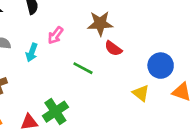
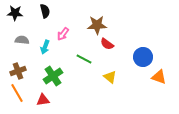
yellow triangle: (141, 93) -> (110, 77), moved
green cross: (55, 112) -> (53, 76), moved

